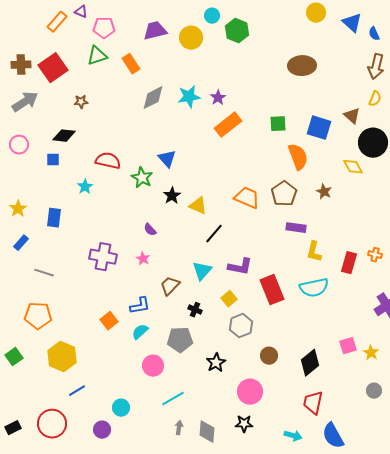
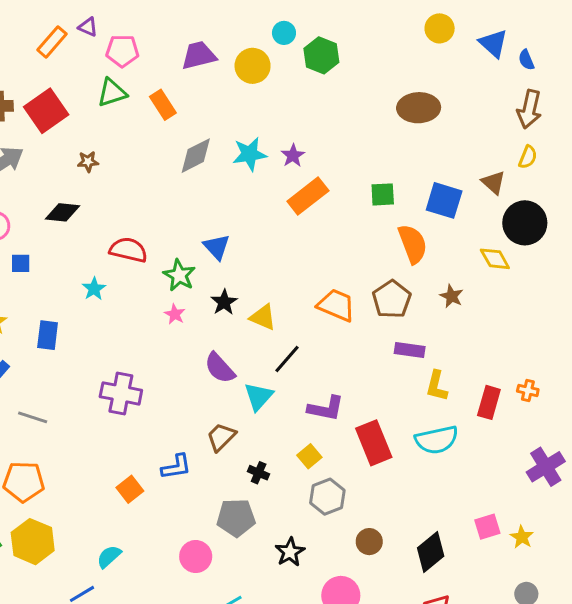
blue square: (53, 160) -> (21, 263), moved
purple semicircle: (150, 230) -> (220, 368), moved, size x1.6
pink star: (143, 259) -> (175, 314), moved
cyan triangle: (202, 271) -> (259, 396), moved
cyan semicircle: (140, 332) -> (109, 557), moved
yellow hexagon: (62, 357) -> (33, 542), moved

